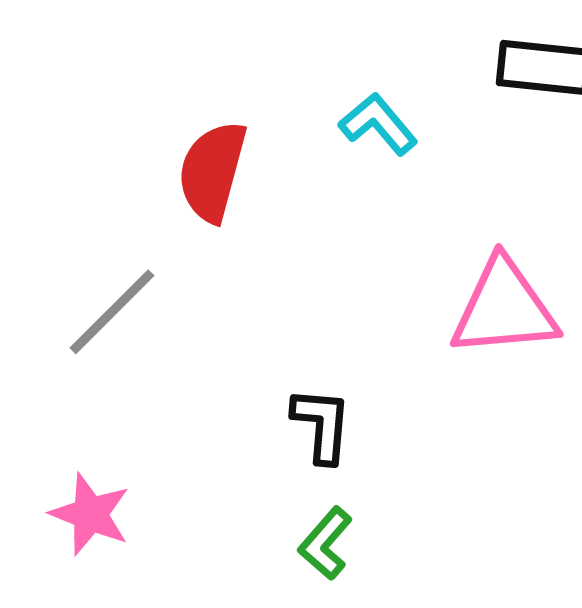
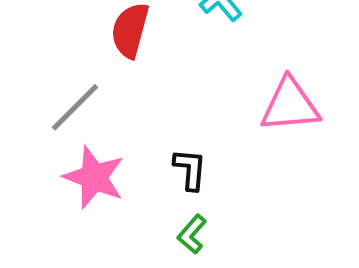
pink star: (90, 514) -> (94, 177), moved, size x1.4

